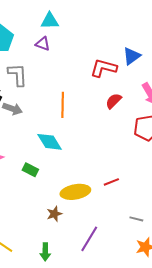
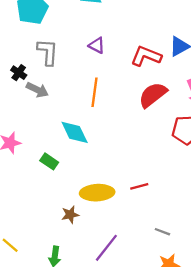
purple triangle: (43, 44) -> (97, 45), moved
red semicircle: (114, 101) -> (153, 95), size x1.5

